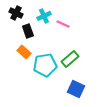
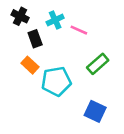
green rectangle: (70, 59) -> (98, 64), moved

